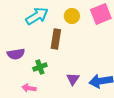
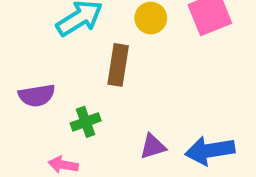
purple triangle: (73, 79) -> (153, 146), turned 40

